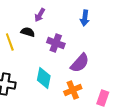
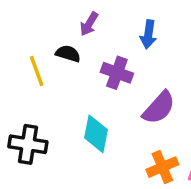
blue arrow: (85, 18) -> (148, 34), moved
orange cross: (73, 90) -> (162, 167), moved

